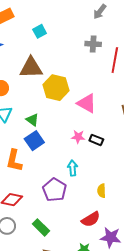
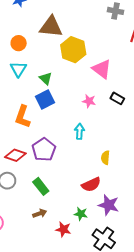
black rectangle: (96, 140) -> (117, 98), moved
purple pentagon: (54, 190) -> (44, 150), moved

